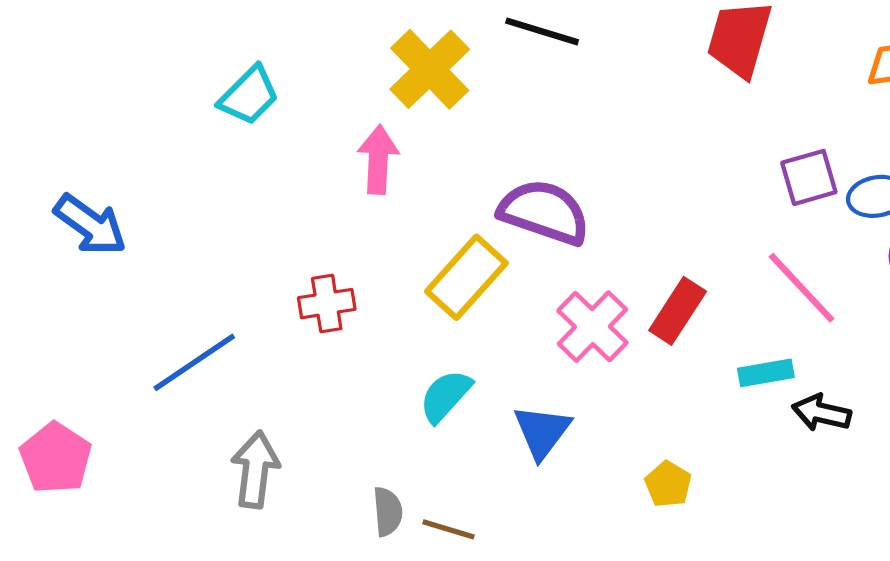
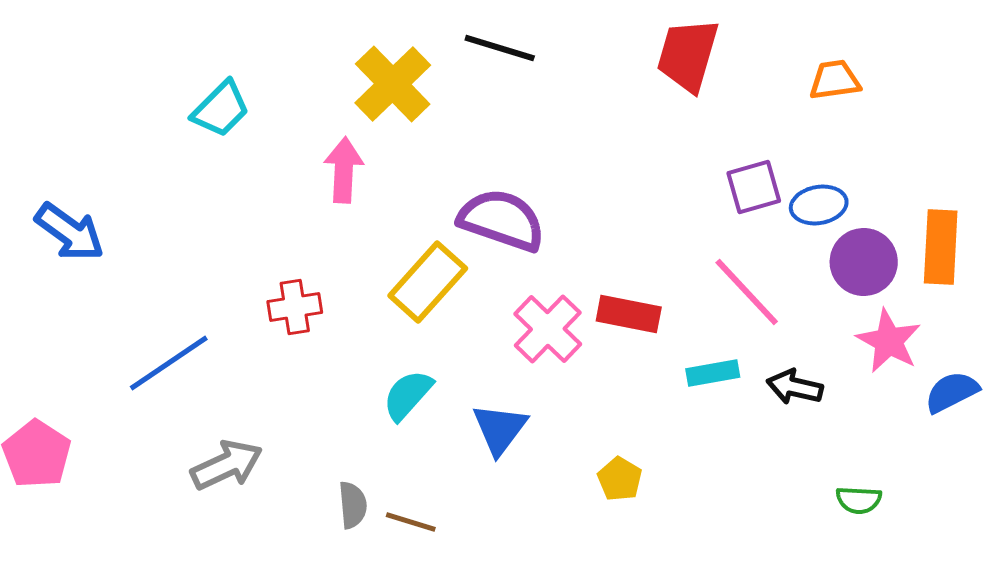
red rectangle: (678, 311) -> (629, 314), turned 68
black arrow: (821, 413) -> (795, 387), moved
gray arrow: (255, 470) -> (227, 465), turned 58

